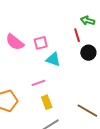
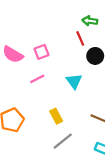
cyan triangle: (53, 59) -> (74, 81), moved, turned 42
pink line: (38, 83) -> (37, 79), moved

